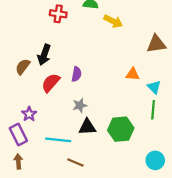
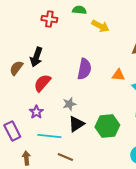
purple semicircle: (77, 74) -> (84, 69), moved, size x1.5
purple star: (29, 114) -> (36, 112), moved
black triangle: (87, 127) -> (76, 124), turned -30
brown arrow: (18, 161) -> (26, 158), moved

